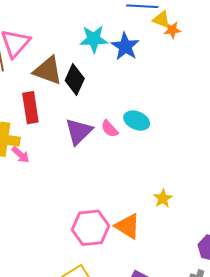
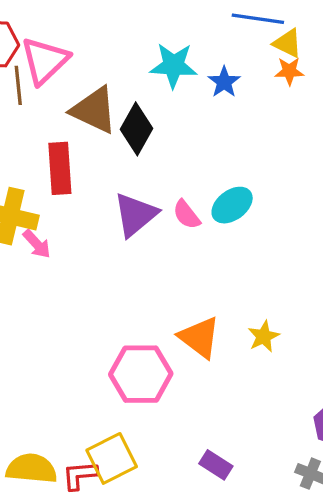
orange star: (172, 30) -> (289, 71), moved
blue star: (125, 46) -> (224, 82), size x0.7
cyan ellipse: (137, 121) -> (232, 205), turned -65
orange triangle: (128, 226) -> (199, 337), moved

